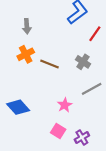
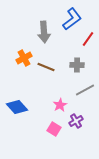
gray arrow: (27, 26) -> (44, 32), moved, size x1.5
gray cross: (83, 62) -> (77, 65), turned -32
purple cross: (82, 137) -> (76, 121), moved

